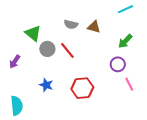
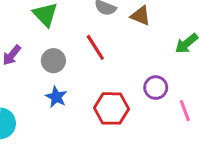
gray circle: (47, 49) -> (53, 61), moved
purple circle: (118, 64) -> (156, 88), moved

